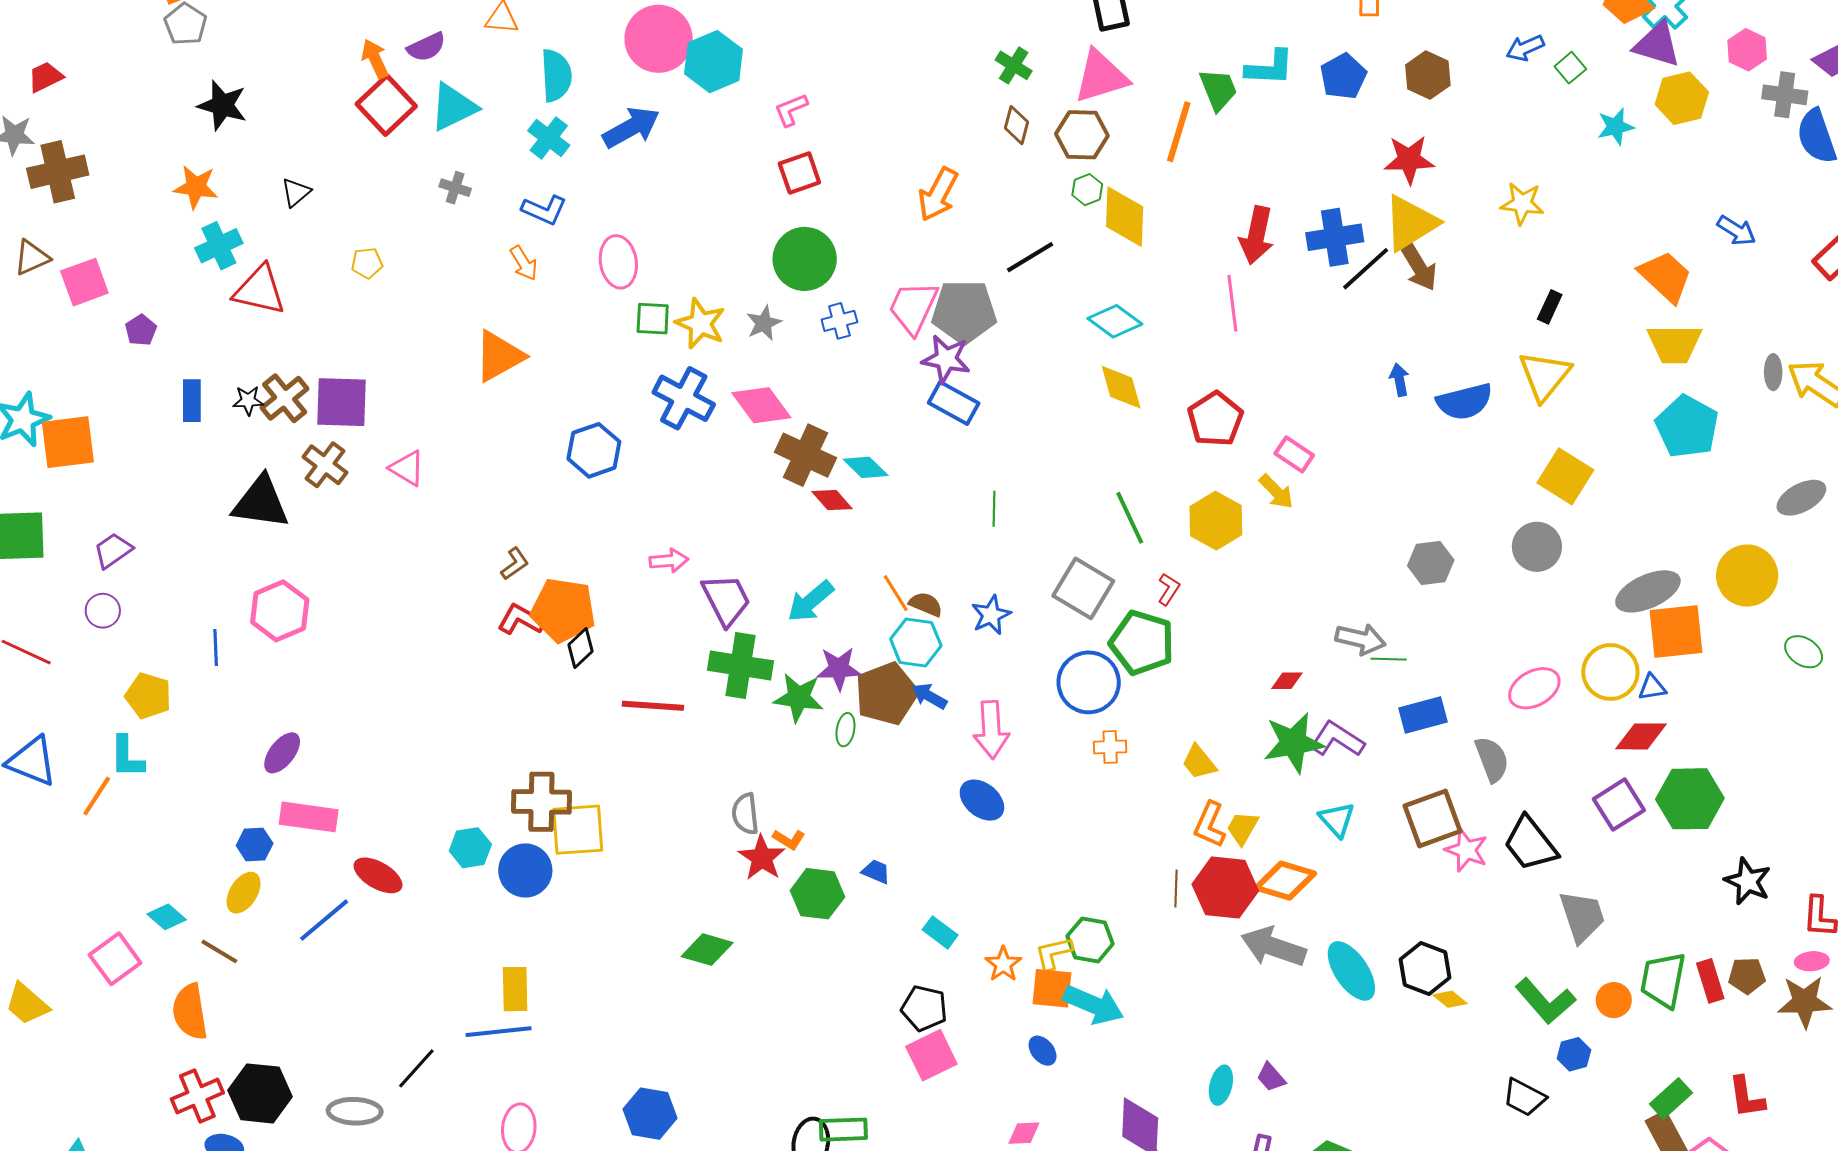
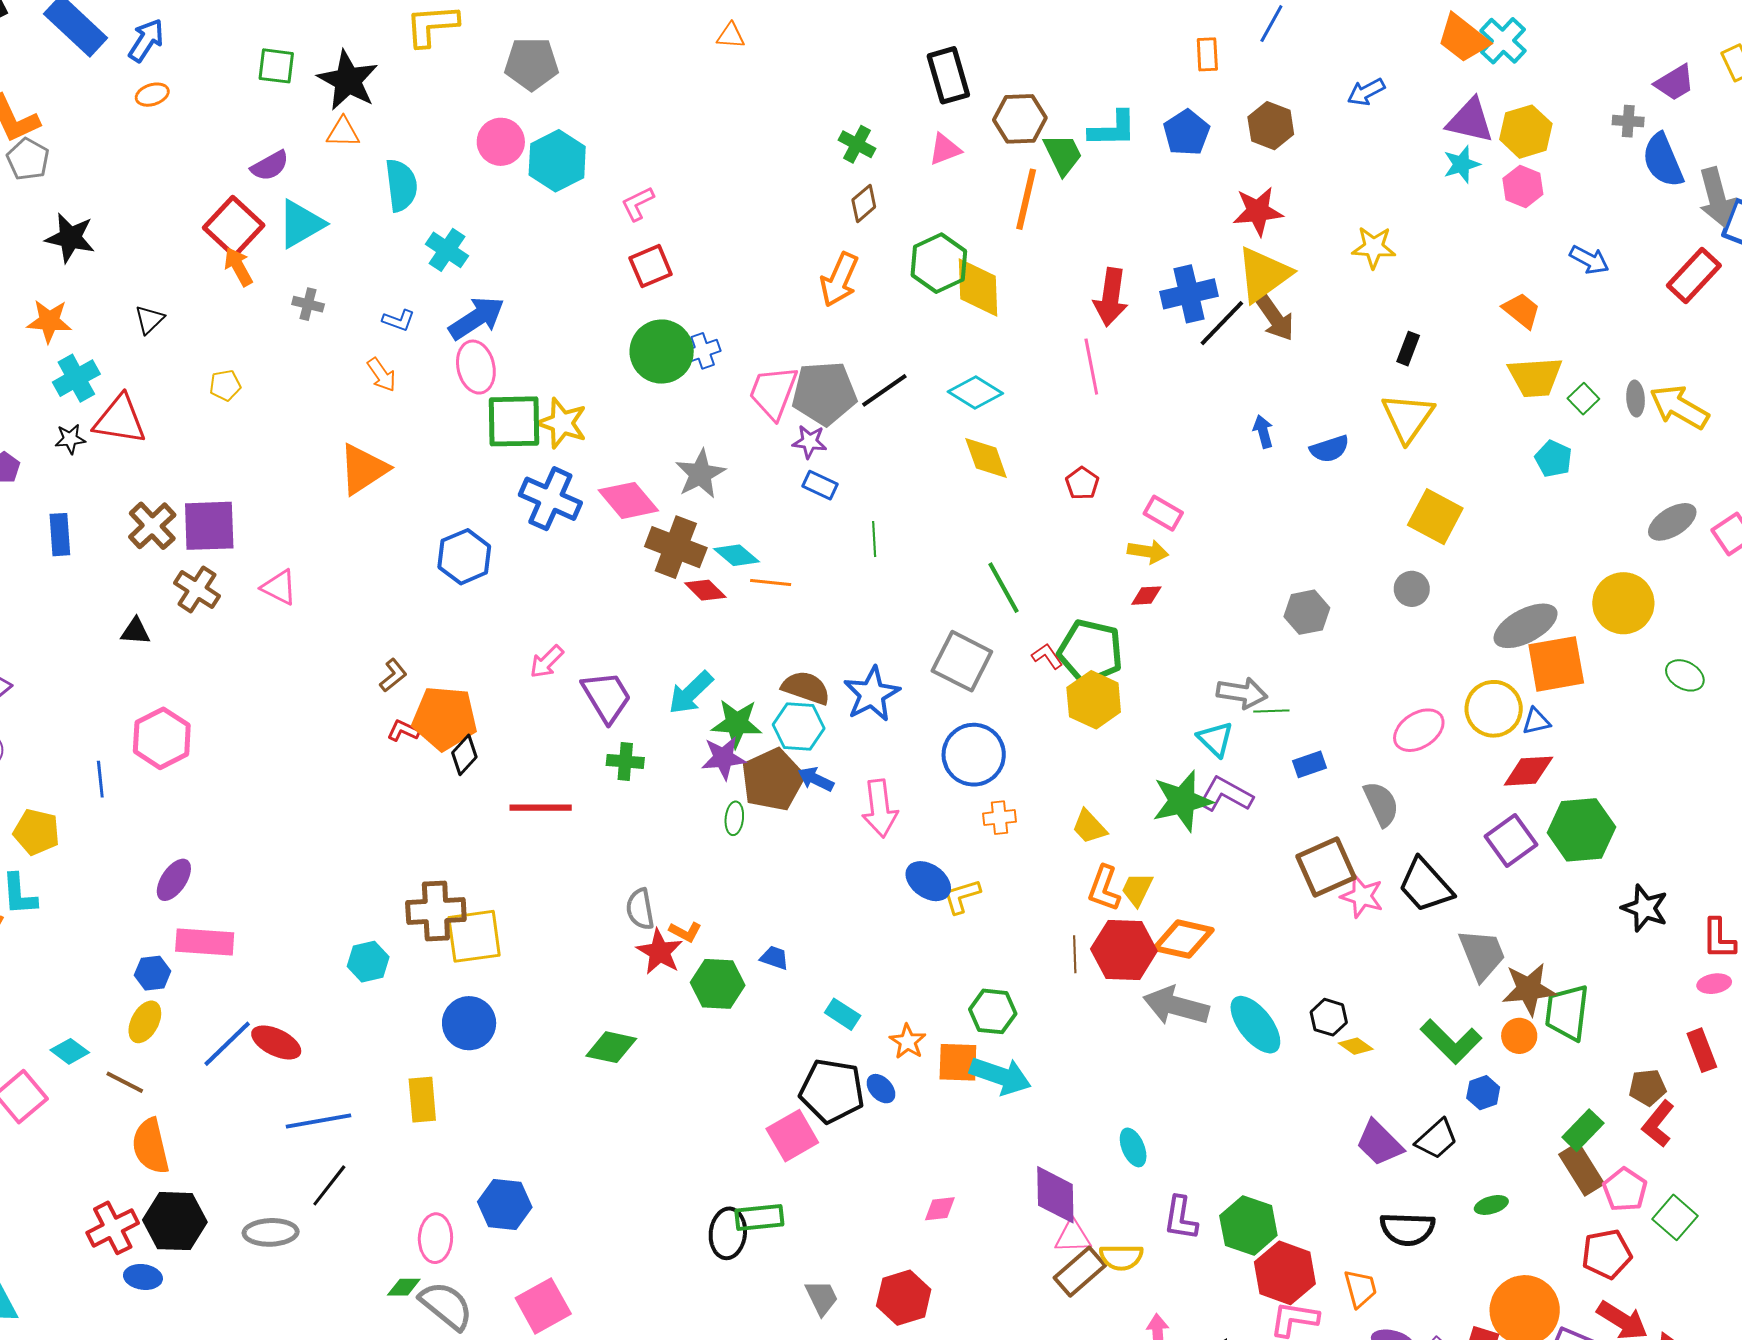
pink circle: (659, 39) -> (501, 142), size x0.7
purple triangle: (1657, 44) -> (1470, 121), moved
pink hexagon: (1747, 50) -> (1523, 186), moved
orange arrow: (375, 59) -> (238, 267), moved
green square: (1570, 68) -> (1583, 399), moved
pink triangle: (1101, 76) -> (945, 149), size x0.6
gray cross: (1785, 95) -> (1628, 121), size x0.7
brown diamond: (1017, 125) -> (864, 203), turned 39
blue arrow: (631, 127) -> (477, 318), moved
brown hexagon: (1082, 135) -> (1020, 119), moved
cyan cross: (549, 138) -> (447, 250), moved
green hexagon: (1087, 190) -> (939, 263), size x1.8
orange arrow: (938, 194) -> (839, 280), moved
blue L-shape: (544, 210) -> (399, 320), size x0.7
black line: (1030, 257) -> (884, 390), moved
orange trapezoid: (1665, 277) -> (1522, 310), size x0.7
green square: (653, 319) -> (514, 421), size x1.6
blue cross: (839, 321) -> (703, 351), moved
gray star: (764, 323) -> (700, 474), moved, size x1.4
purple star: (946, 359) -> (810, 442), size x0.7
black star: (248, 401) -> (70, 439), moved
blue semicircle: (1464, 402) -> (1330, 449), size x0.7
blue rectangle: (954, 403) -> (820, 485), size x0.7
red pentagon: (1215, 419) -> (1082, 483), size x0.6
cyan pentagon: (1687, 427) -> (1553, 459), size x0.6
yellow arrow: (1276, 492) -> (1148, 552), turned -33
black triangle: (261, 502) -> (135, 631), size x0.5
green line: (994, 509) -> (874, 539), moved
yellow hexagon: (1216, 521) -> (1094, 700), moved
gray circle: (1537, 547) -> (1412, 589), size x0.7
pink arrow: (669, 561) -> (547, 662), turned 144
red L-shape: (1169, 589) -> (1047, 656), turned -64
orange line: (896, 593) -> (771, 582), moved, turned -48
brown semicircle: (926, 604) -> (806, 688), size x1.4
blue star: (991, 615) -> (872, 694), size x1.4
red L-shape: (521, 620) -> (403, 731), size x0.7
green pentagon: (1142, 643) -> (1090, 652), moved
green cross: (741, 666) -> (625, 761), size x0.6
red diamond: (1287, 681) -> (1146, 596), moved
green star: (799, 698) -> (737, 723), moved
blue rectangle: (1423, 715) -> (1310, 764), size x0.7
blue ellipse: (982, 800) -> (928, 881), moved
cyan triangle: (1337, 820) -> (1215, 739), moved
blue circle: (525, 870) -> (469, 1023), moved
red ellipse: (378, 875) -> (276, 1042), moved
yellow L-shape: (1054, 953) -> (962, 896), moved
black hexagon: (1425, 968) -> (1329, 1017), size x0.7
brown pentagon: (1747, 976) -> (1647, 1087), moved
red rectangle: (1710, 981) -> (1702, 1050), moved
brown star: (1805, 1002) -> (1529, 989), moved
black pentagon: (924, 1008) -> (832, 1091), size x1.4
orange semicircle: (190, 1012) -> (151, 1146), moved
blue line: (499, 1032) -> (319, 1121), moved
blue ellipse: (1043, 1051) -> (881, 1089), moved
pink square: (931, 1055) -> (792, 1136), moved
purple trapezoid: (1271, 1077) -> (1379, 1143), moved, size x1.6
cyan ellipse: (1221, 1085) -> (1133, 1147), turned -33
black trapezoid: (1524, 1097) -> (1437, 1139), turned -66
red L-shape: (1746, 1097) -> (1658, 1124), turned 51
blue hexagon: (650, 1114) -> (505, 1205), moved

